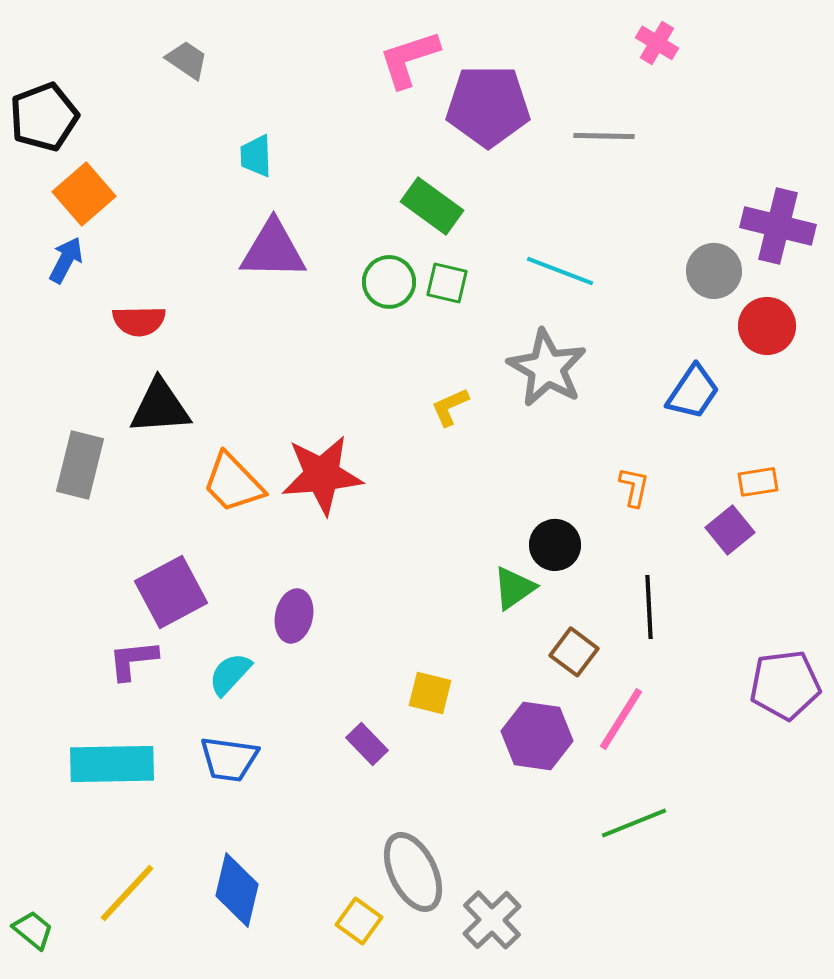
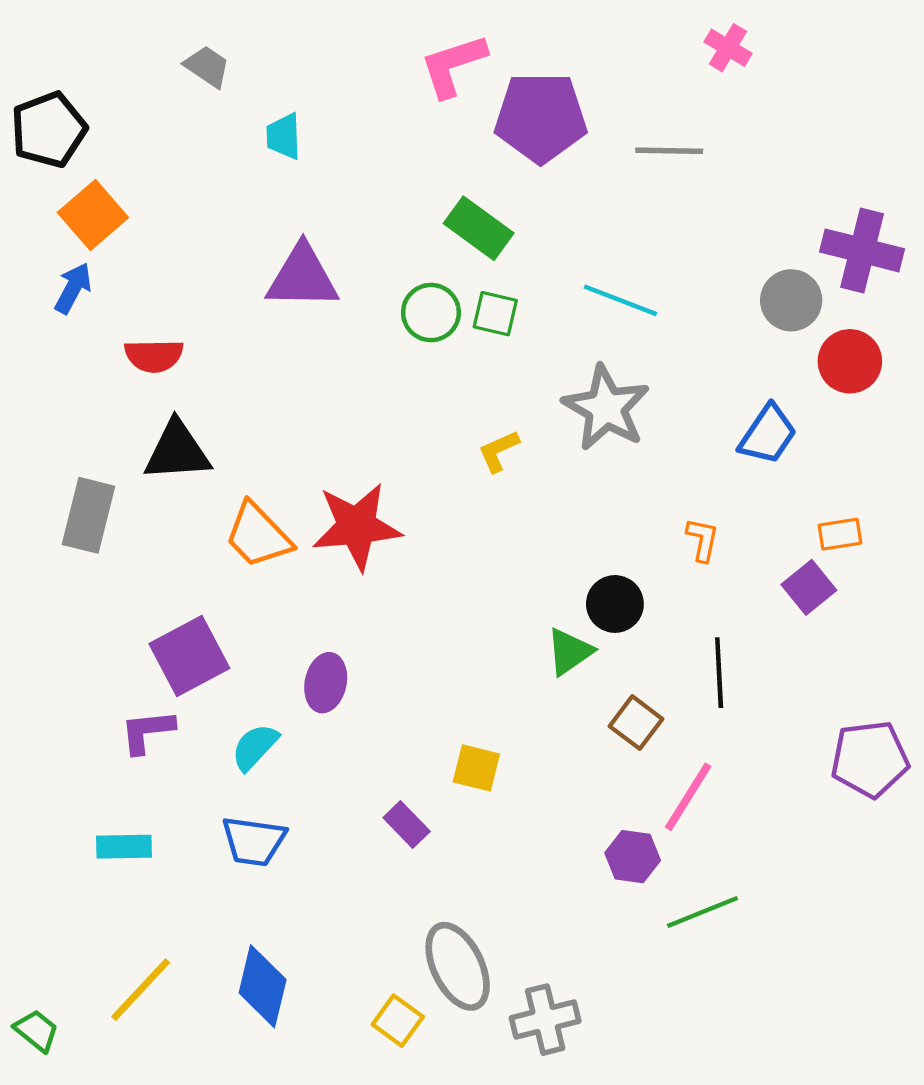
cyan trapezoid: (256, 156) -> (284, 136), moved
purple hexagon: (537, 736) -> (633, 857), moved, size x0.7
cyan rectangle: (112, 764) -> (124, 847), size x0.6
gray cross: (492, 920) -> (545, 1020), turned 30

